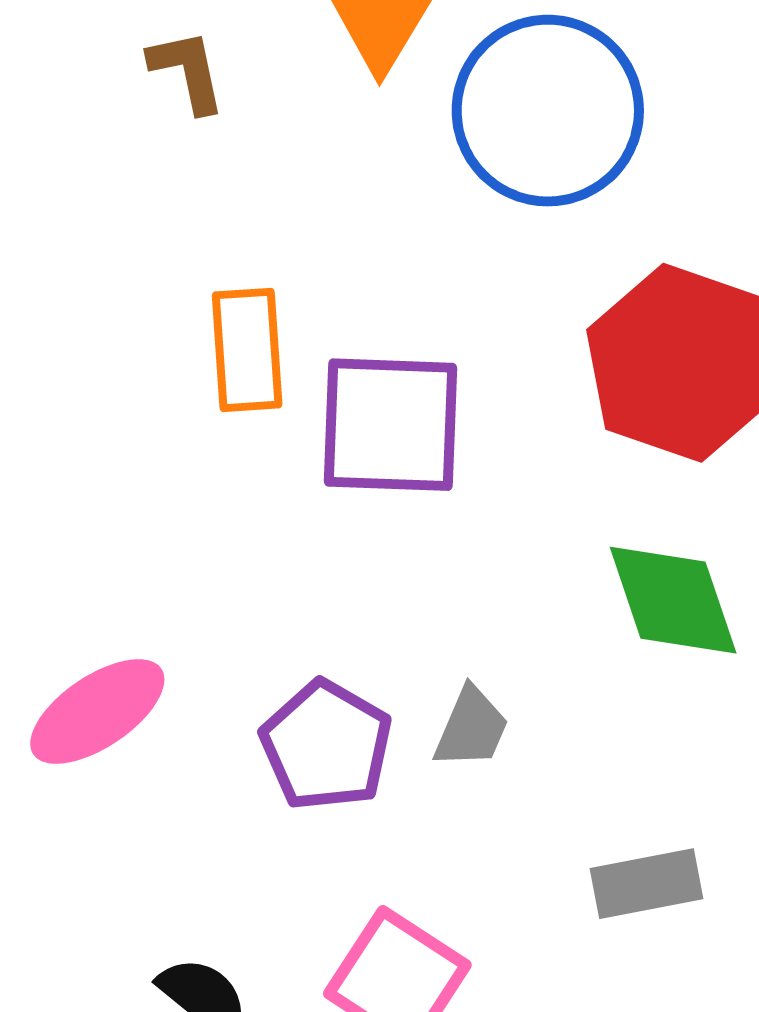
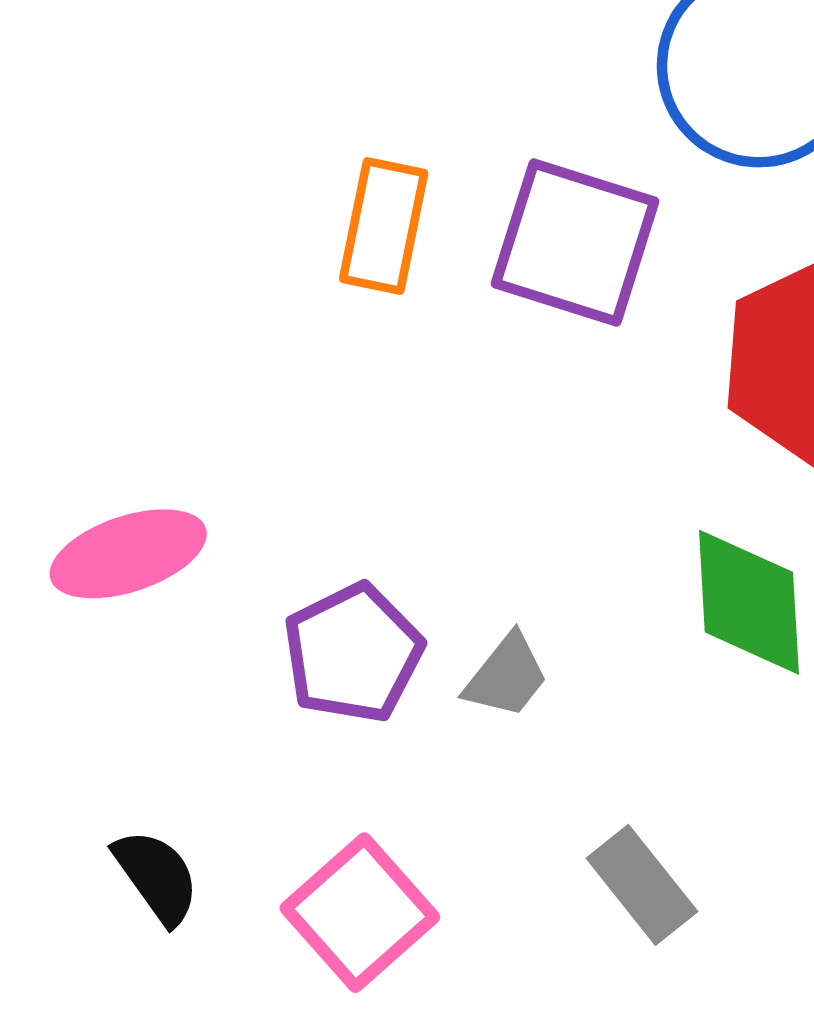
purple square: (390, 425) -> (575, 242), moved
gray rectangle: (647, 884) -> (642, 885), turned 47

